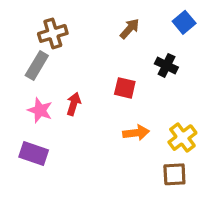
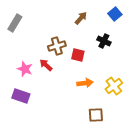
brown cross: (53, 33) -> (57, 46), moved
gray rectangle: (37, 65) -> (15, 23), moved
red arrow: (74, 104) -> (46, 65), turned -64
brown square: (174, 174) -> (96, 115), moved

